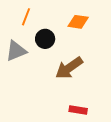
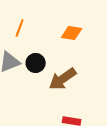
black circle: (45, 39) -> (36, 63), moved

